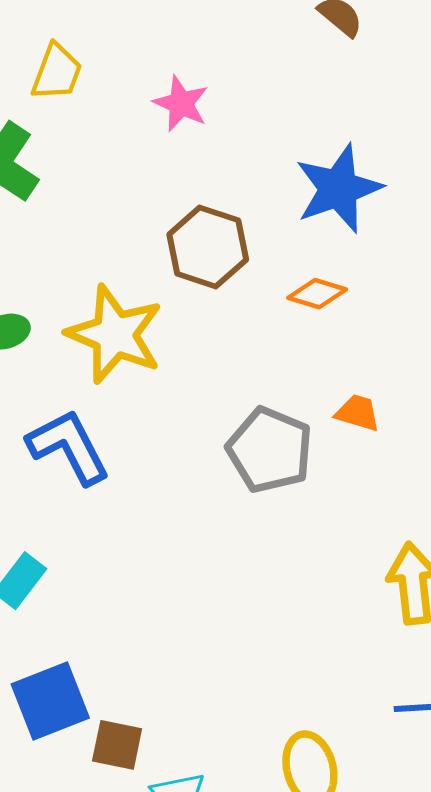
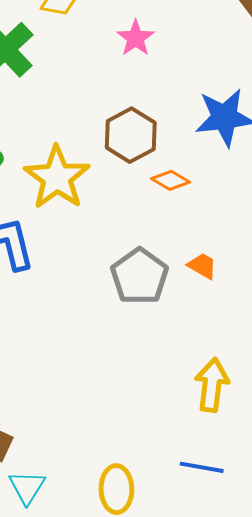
orange diamond: (317, 294) -> (170, 180), moved

